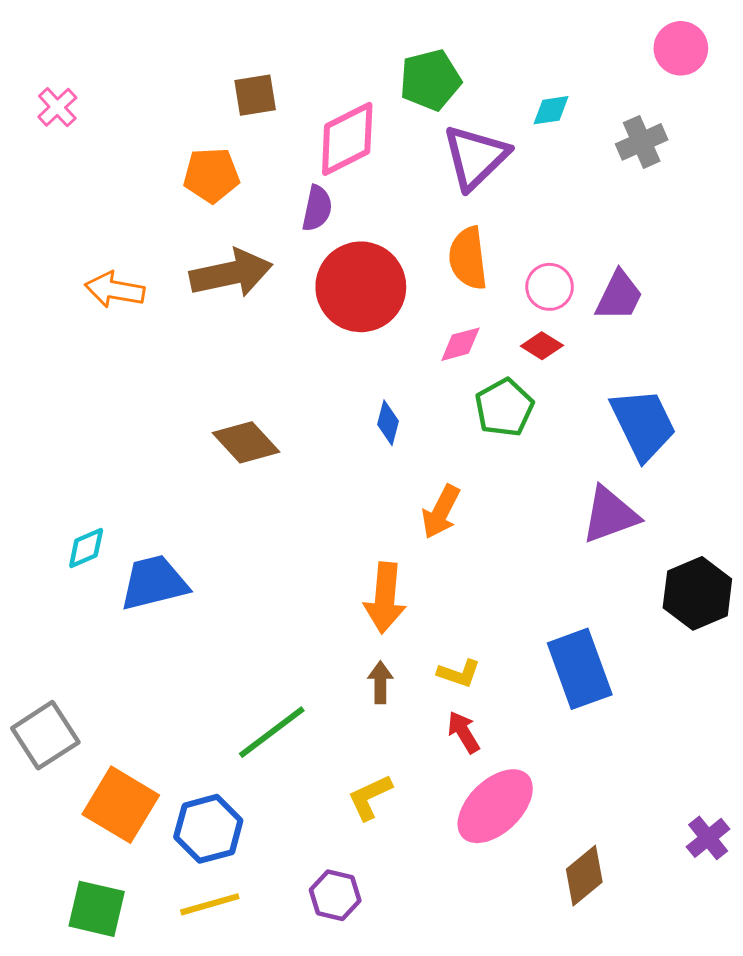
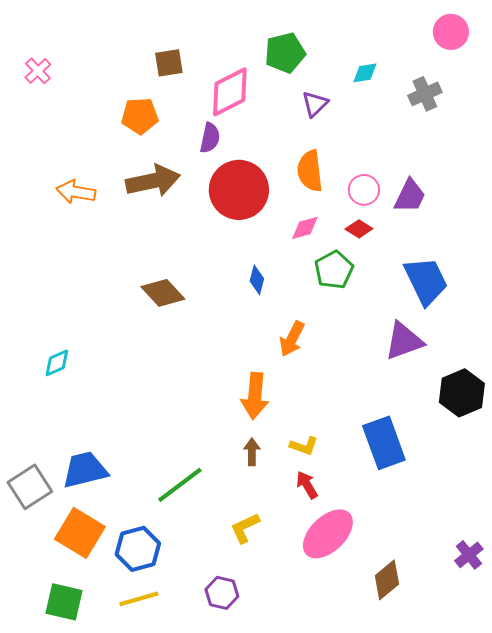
purple triangle: (476, 157) -> (315, 104), size x0.6
blue trapezoid: (154, 583) -> (85, 470), moved

